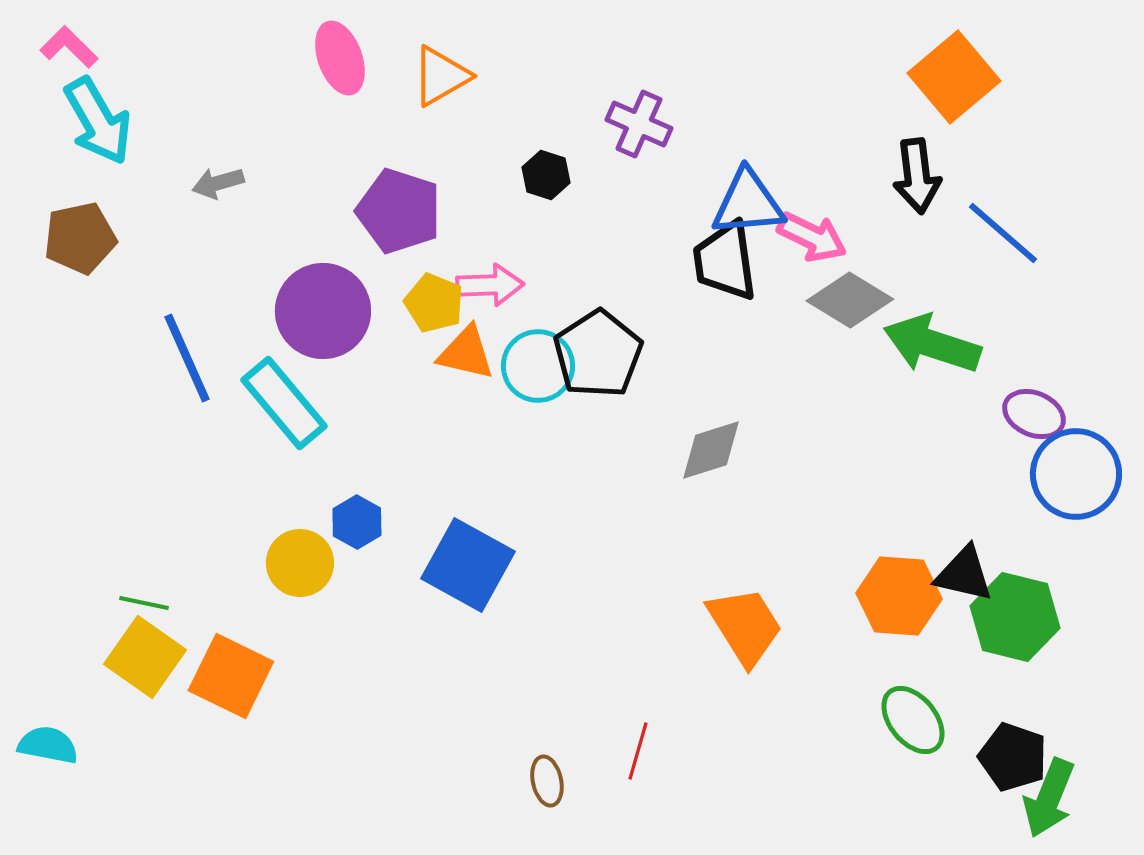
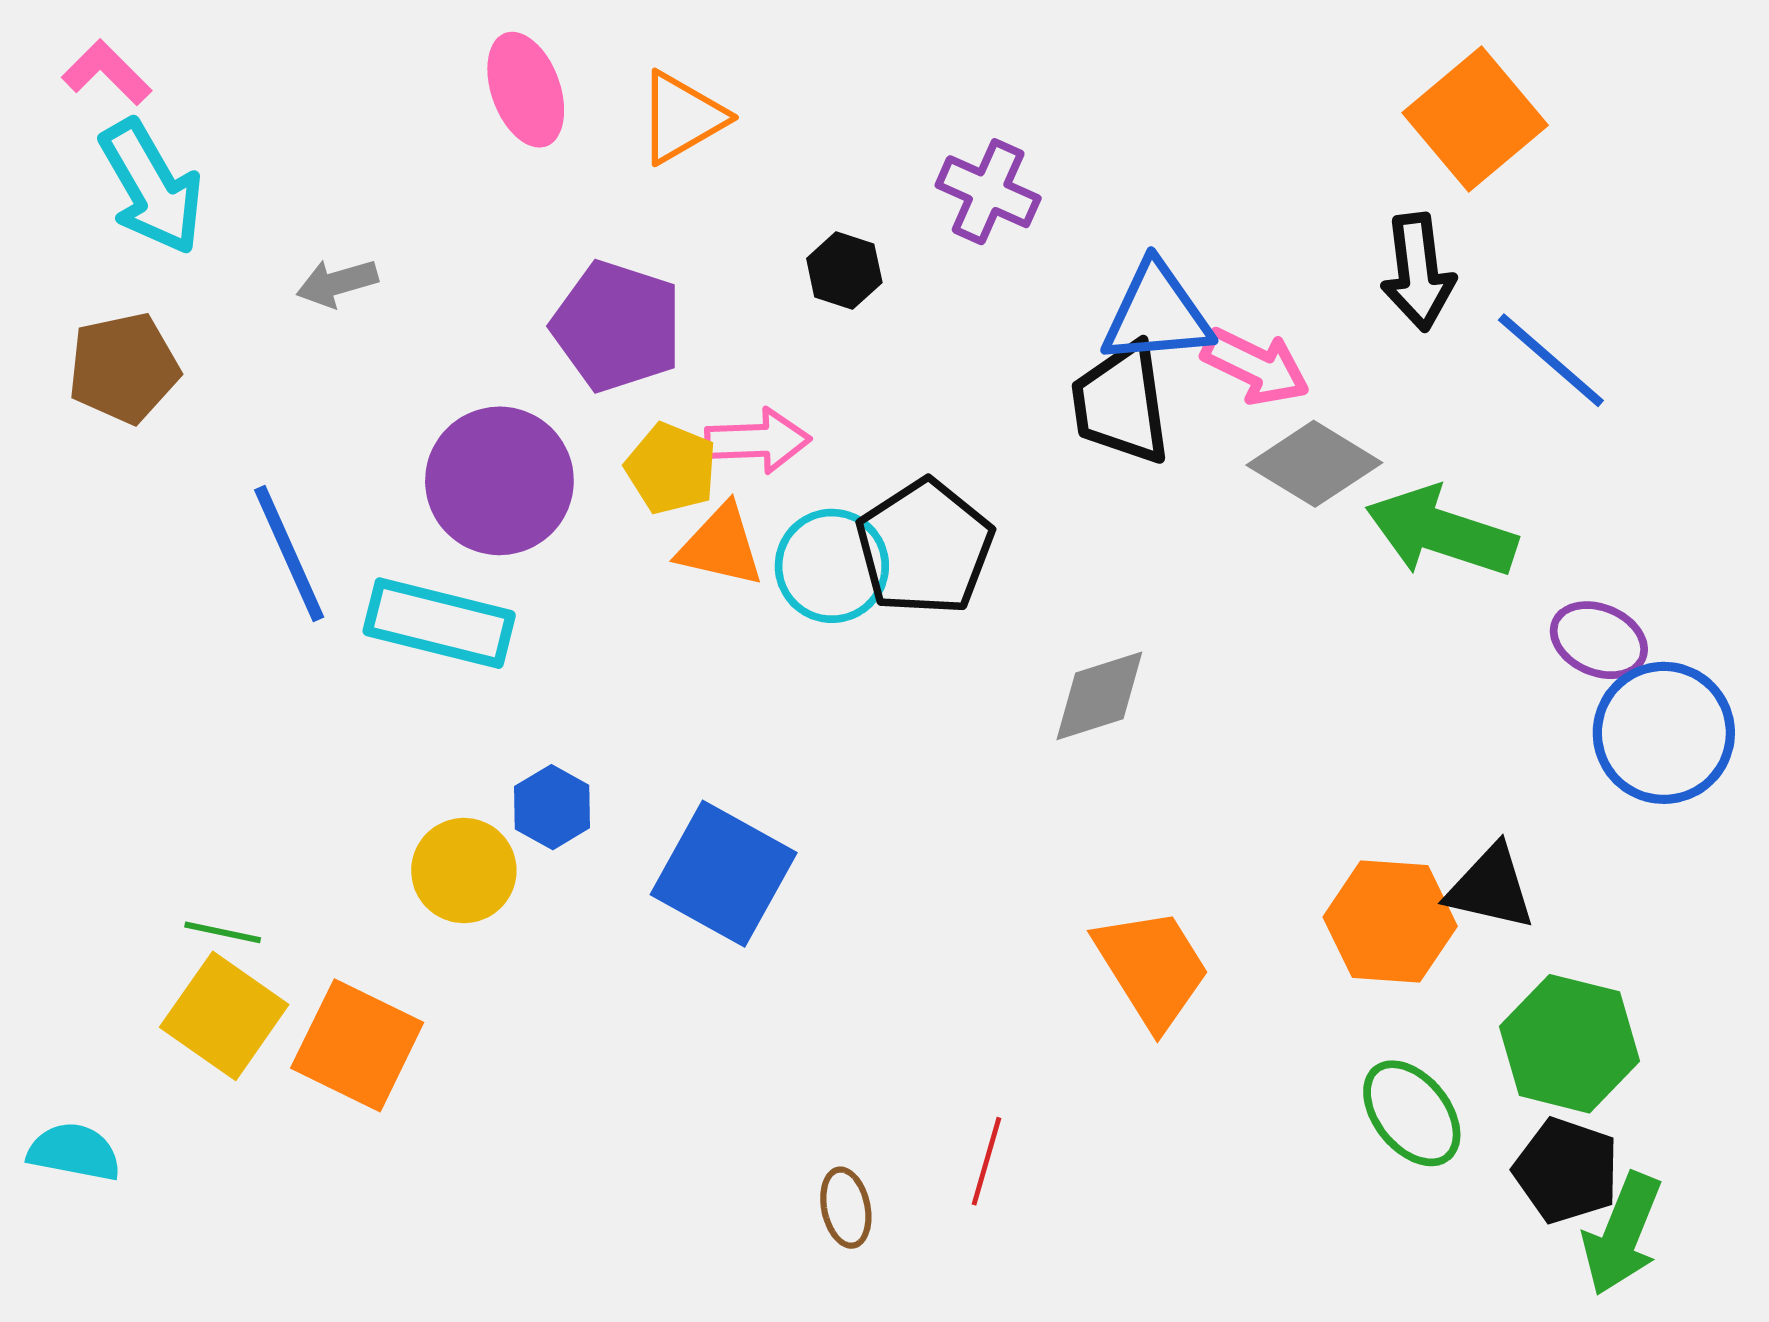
cyan rectangle: (284, 403) -> (439, 623), turned -36
green hexagon: (1015, 617) -> (1569, 1044), moved

